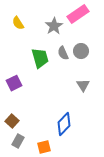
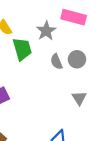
pink rectangle: (78, 14) -> (74, 17), turned 50
green trapezoid: (40, 58) -> (22, 49), moved

